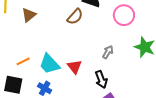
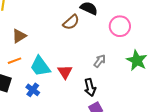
brown triangle: (29, 15) -> (19, 36), moved

